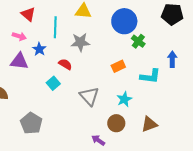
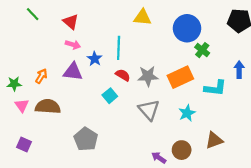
red triangle: (28, 14) -> (71, 22), moved
cyan line: (55, 27) -> (119, 48), moved
gray star: (80, 42) -> (148, 76), moved
orange rectangle: (118, 66) -> (180, 77), size x1.6
brown circle: (116, 123) -> (182, 150), moved

